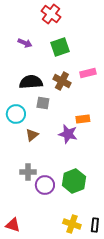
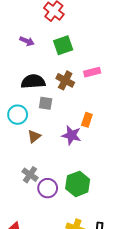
orange rectangle: (83, 119) -> (87, 120), turned -64
gray cross: (28, 172) -> (30, 175), turned 35

